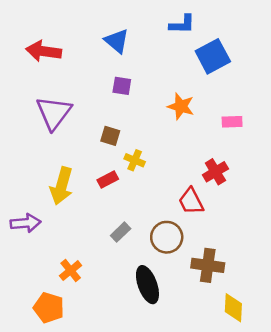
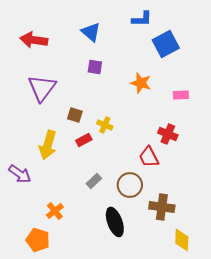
brown square: (110, 136) -> (75, 115), moved
red cross: (215, 172) -> (168, 134), turned -36
purple arrow: (26, 223) -> (20, 174), turned 40

